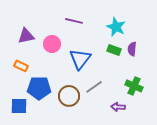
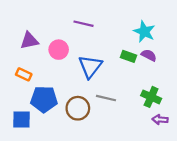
cyan star: (116, 27) -> (144, 32), moved
purple semicircle: (132, 49) -> (149, 55), turned 112
gray line: (94, 87) -> (106, 98), turned 48
purple arrow: (118, 107) -> (160, 120), moved

